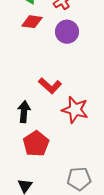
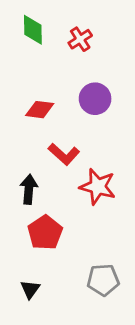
red diamond: (32, 22) -> (40, 110), moved
purple circle: (67, 32) -> (95, 99), moved

